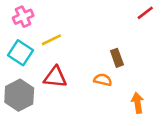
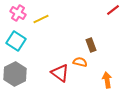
pink cross: (23, 17) -> (18, 13), turned -35
yellow line: (51, 40) -> (41, 19), moved
red triangle: (55, 77) -> (60, 73), moved, turned 30

